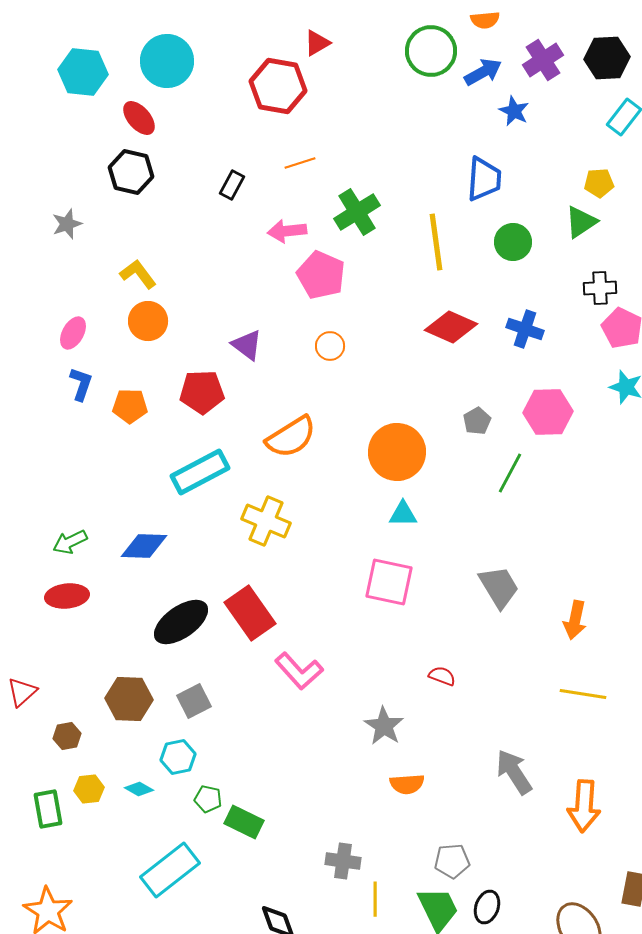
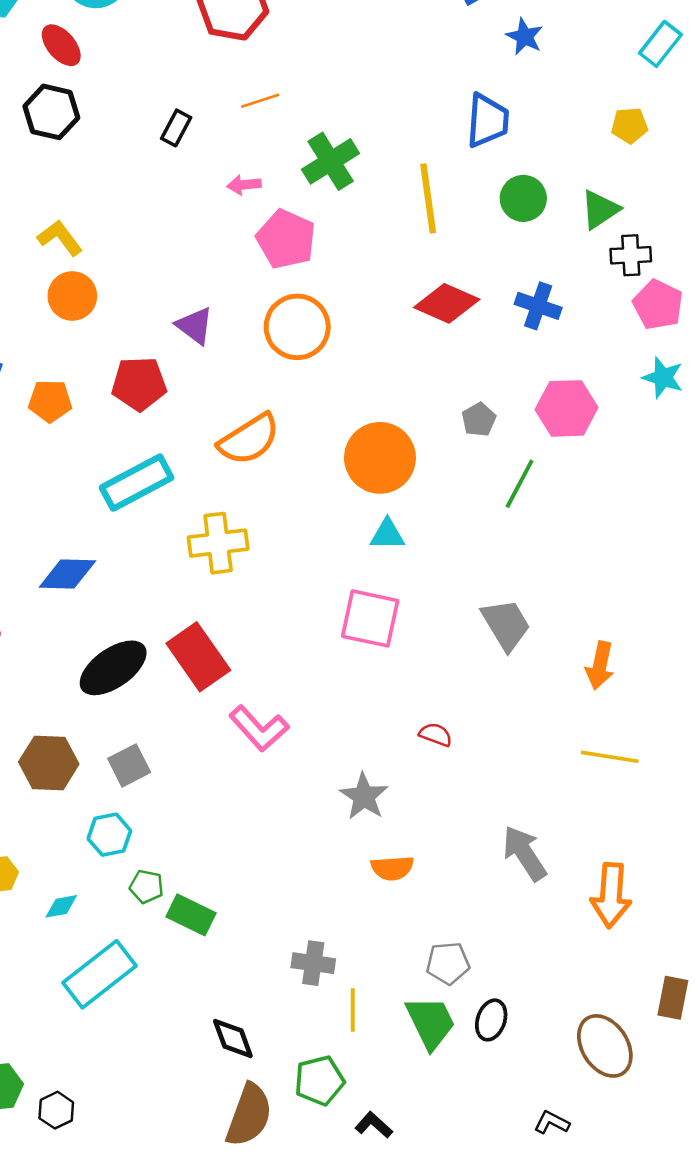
green triangle: (581, 222) -> (600, 210), moved
pink arrow: (287, 231) -> (244, 185), size x0.7
orange circle: (330, 346) -> (297, 327), size x1.8
yellow cross: (266, 521) -> (218, 543), turned -30
cyan diamond: (139, 789) -> (61, 906), moved, turned -40

